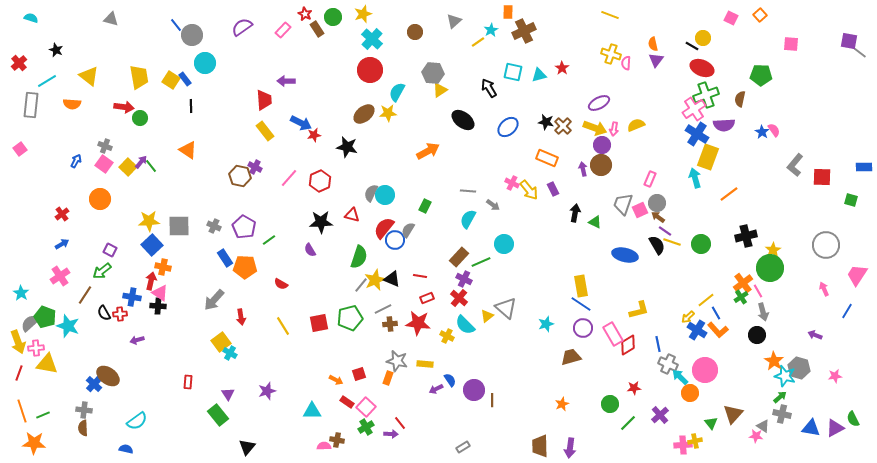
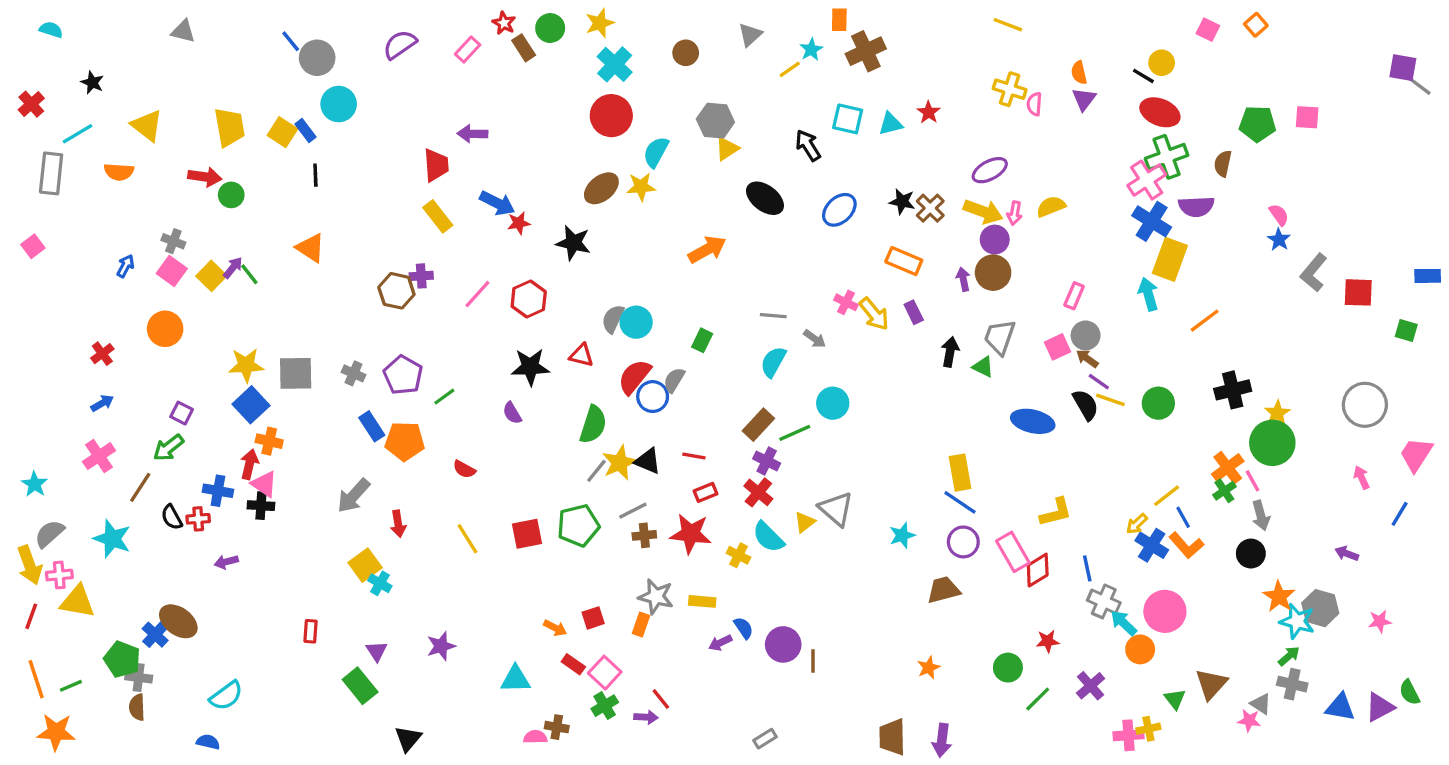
pink square: (791, 44) -> (1307, 117), moved
blue star: (762, 132) -> (1279, 240), moved
purple cross: (255, 167) -> (421, 276), turned -32
gray trapezoid: (623, 204) -> (1000, 337), moved
green pentagon: (45, 317) -> (122, 659), moved

